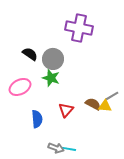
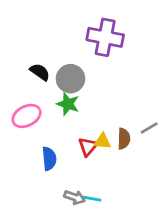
brown semicircle: (93, 104) -> (124, 139), turned 63
yellow triangle: (105, 106) -> (102, 141), moved

